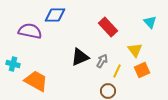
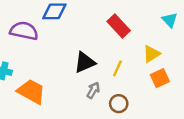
yellow triangle: (135, 50) -> (151, 54), turned 35
gray arrow: (102, 61) -> (93, 90), moved
yellow line: (117, 71) -> (117, 68), moved

